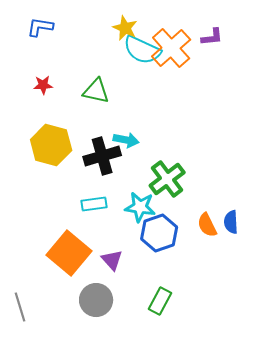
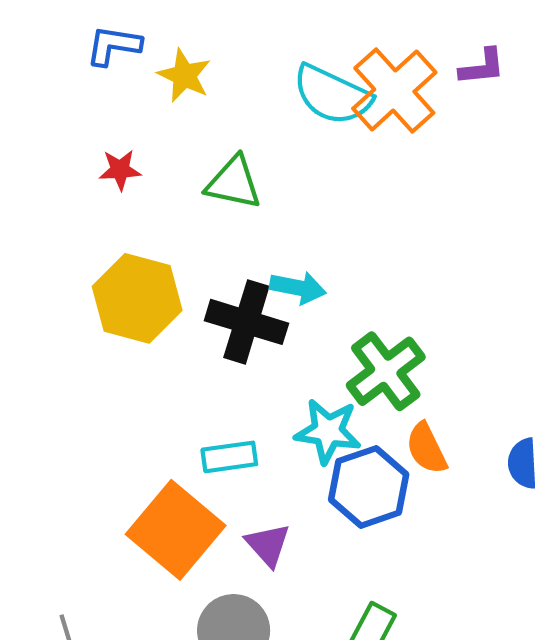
yellow star: (125, 28) -> (184, 75), moved
black cross: (102, 156) -> (246, 322), turned 33
cyan rectangle: (94, 204) -> (229, 457), moved
orange semicircle: (207, 225) -> (426, 448), moved

